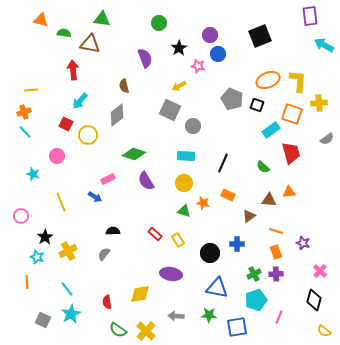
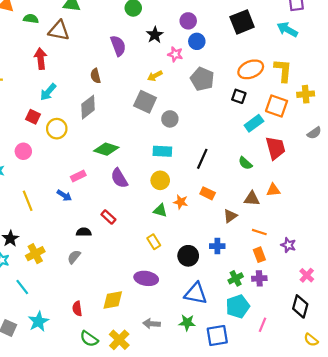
cyan arrow: (324, 45) -> (287, 30), moved
gray pentagon: (232, 99) -> (202, 79), moved
red rectangle: (155, 234) -> (108, 217), moved
cyan line: (67, 289) -> (22, 287), moved

